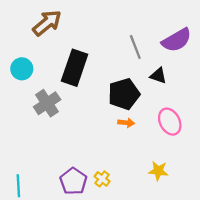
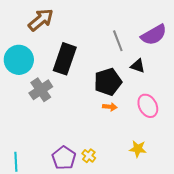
cyan circle: (22, 69) -> (19, 60), size x1.5

